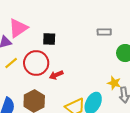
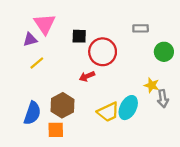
pink triangle: (18, 28) -> (45, 24), turned -30
red circle: (36, 63) -> (103, 52), moved

